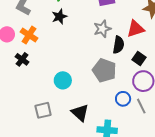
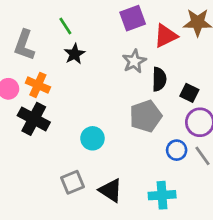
red triangle: (136, 29) -> (166, 36), moved
black cross: (22, 59) -> (34, 119), size x1.6
gray pentagon: (104, 70) -> (146, 116), turned -30
black triangle: (80, 113) -> (111, 190), moved

